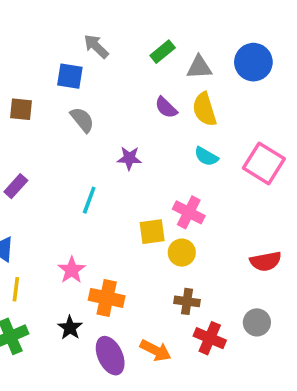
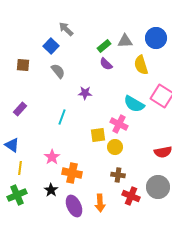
green rectangle: (163, 52) -> (104, 46), moved
blue square: (70, 76) -> (51, 46), turned 35
yellow semicircle: (204, 109) -> (141, 65), moved
cyan semicircle: (206, 156) -> (134, 104), moved, size x1.5
gray circle: (257, 322) -> (158, 187), size x1.5
orange arrow: (156, 350) -> (100, 203), turned 60

